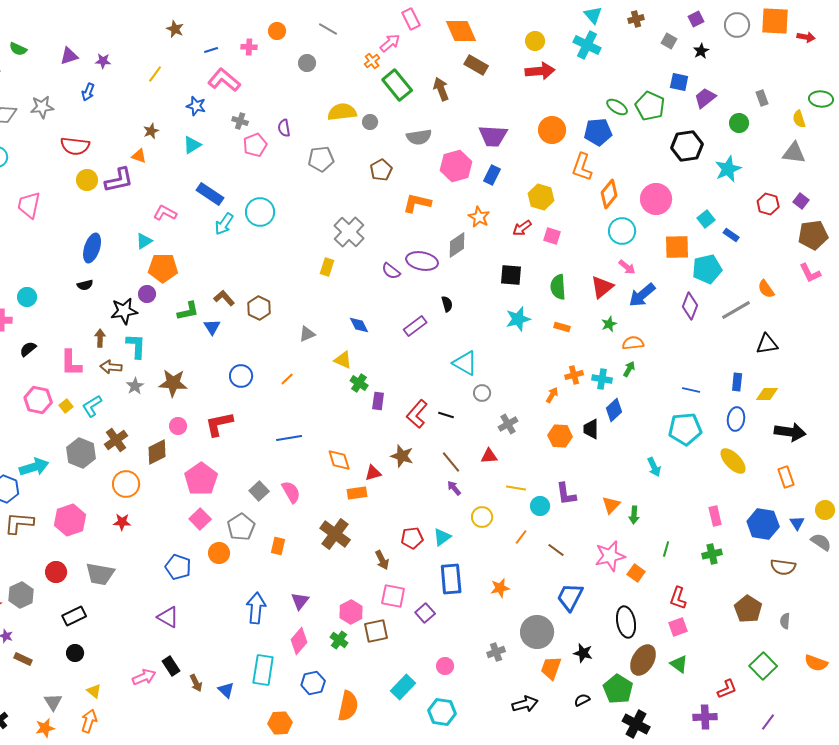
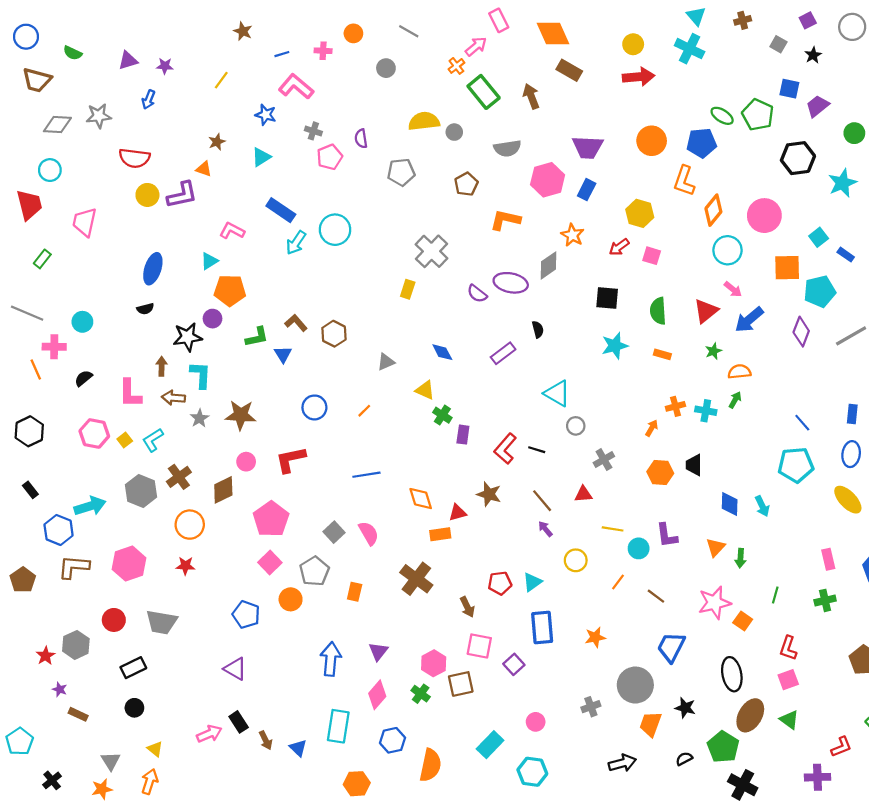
blue line: (691, 390) -> (802, 423), turned 36
blue diamond: (614, 410) -> (730, 504), moved, turned -45

